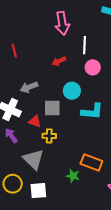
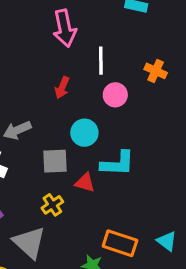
red arrow: (59, 61) -> (62, 88), turned -40
red triangle: (35, 121) -> (85, 183), moved
yellow cross: (49, 136) -> (52, 205), turned -32

